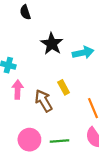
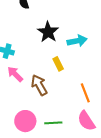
yellow rectangle: (64, 87) -> (58, 64), moved
pink arrow: (18, 90) -> (15, 74), turned -48

